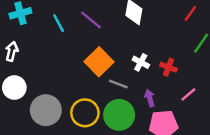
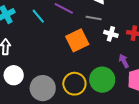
orange square: (99, 62) -> (77, 40), turned 30
gray line: (118, 84) -> (94, 18), moved

